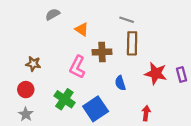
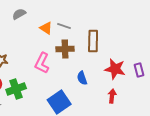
gray line: (127, 20) -> (64, 26), moved
green cross: (64, 99) -> (16, 89), moved, turned 36
red arrow: (146, 113) -> (112, 96), moved

